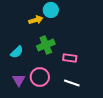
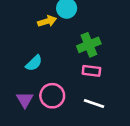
green cross: (46, 45) -> (89, 45), moved
cyan semicircle: (17, 52) -> (34, 63), moved

